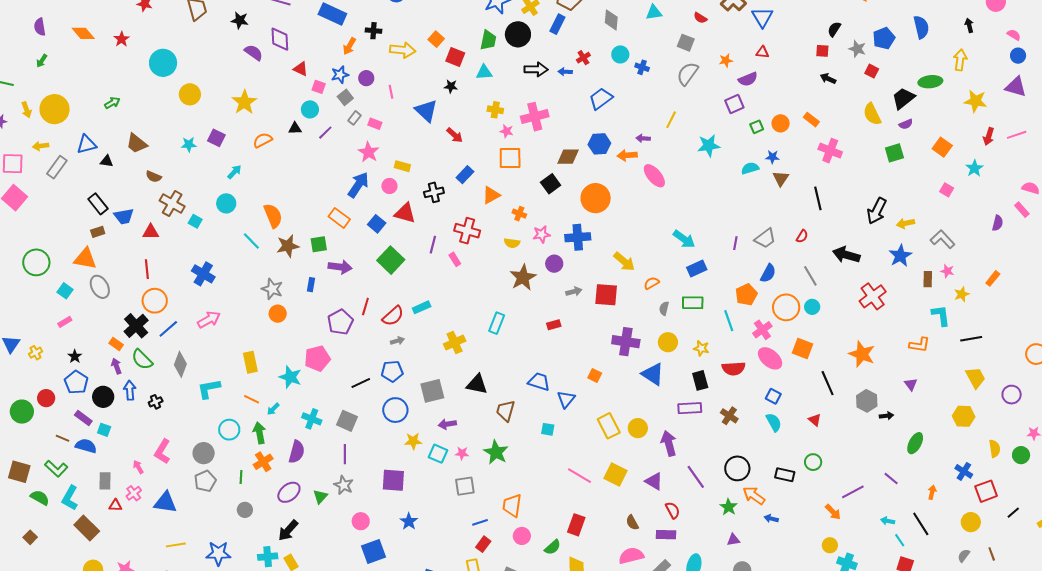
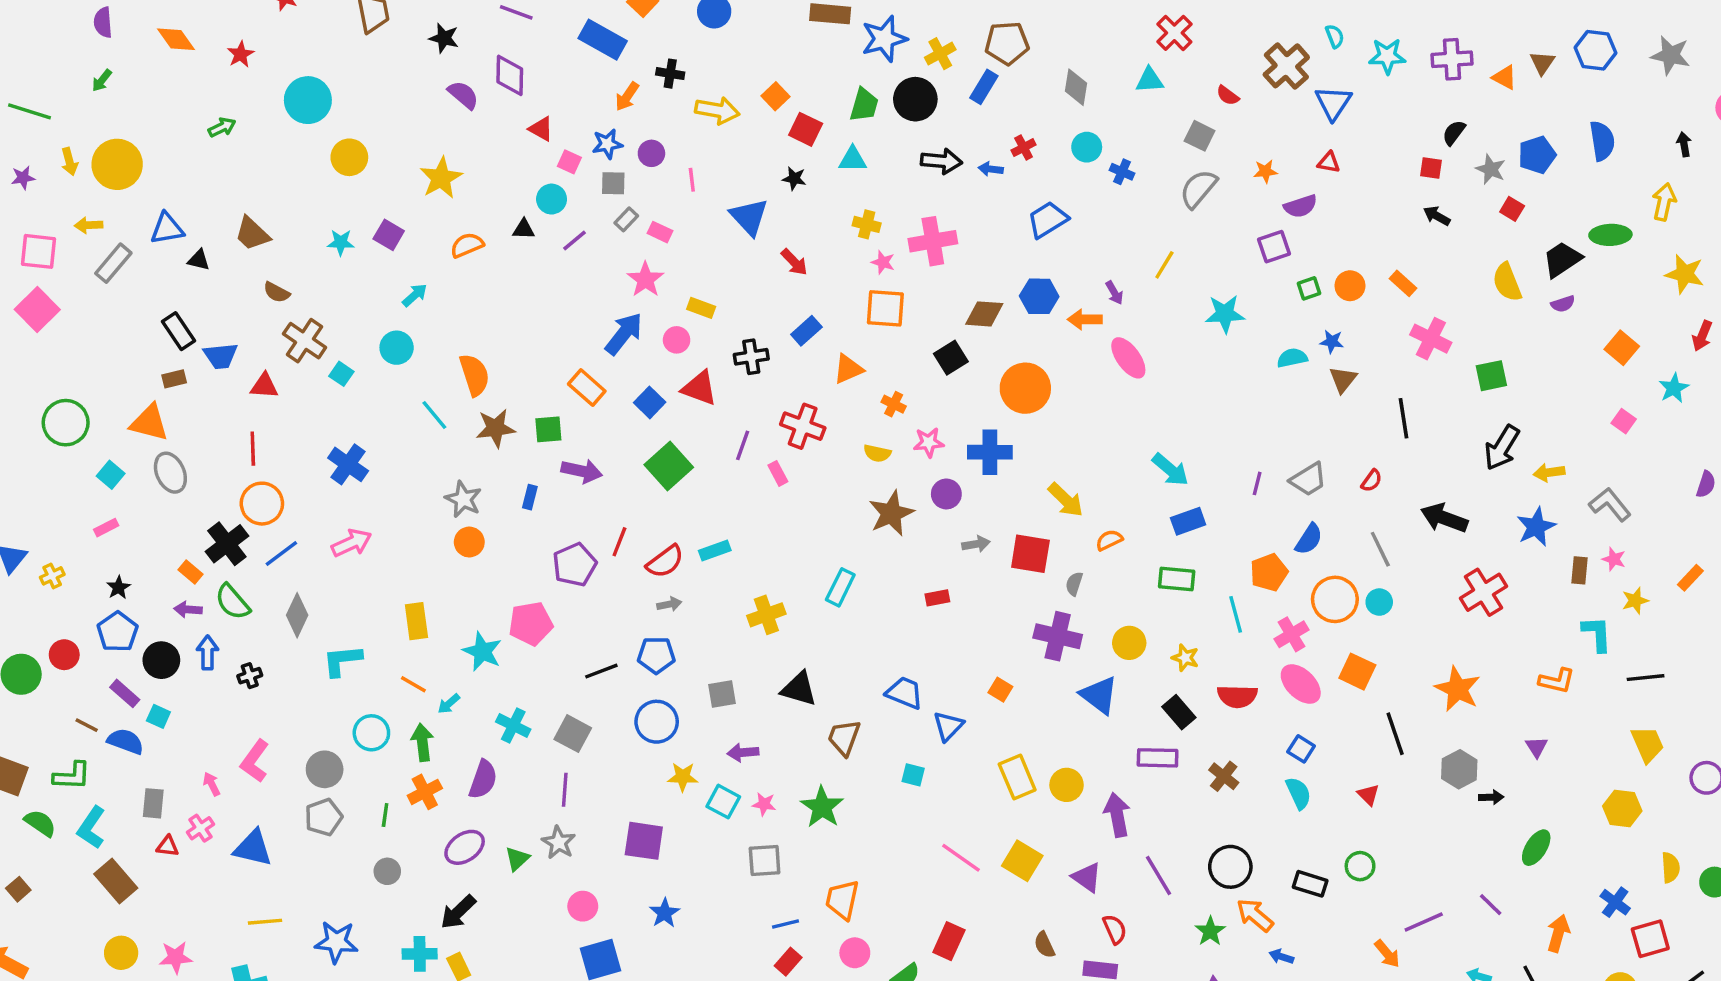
gray square: (345, 97) -> (613, 183), turned 35
green arrow: (112, 103) -> (222, 127), moved
purple arrow: (643, 138) -> (1114, 293), turned -128
green square: (894, 153) -> (1491, 376), moved
gray semicircle: (664, 308) -> (1074, 584), moved
purple arrow: (116, 366) -> (188, 609), turned -70
black rectangle: (700, 380) -> (1179, 712), turned -30
gray square: (432, 391) -> (722, 694), size x0.7
green L-shape: (56, 469) -> (72, 776), turned -45
orange arrow: (932, 492) -> (1558, 933), size x1.5

